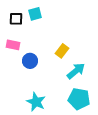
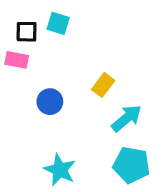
cyan square: (35, 14) -> (58, 23), turned 32
pink rectangle: (13, 45) -> (17, 60), moved

